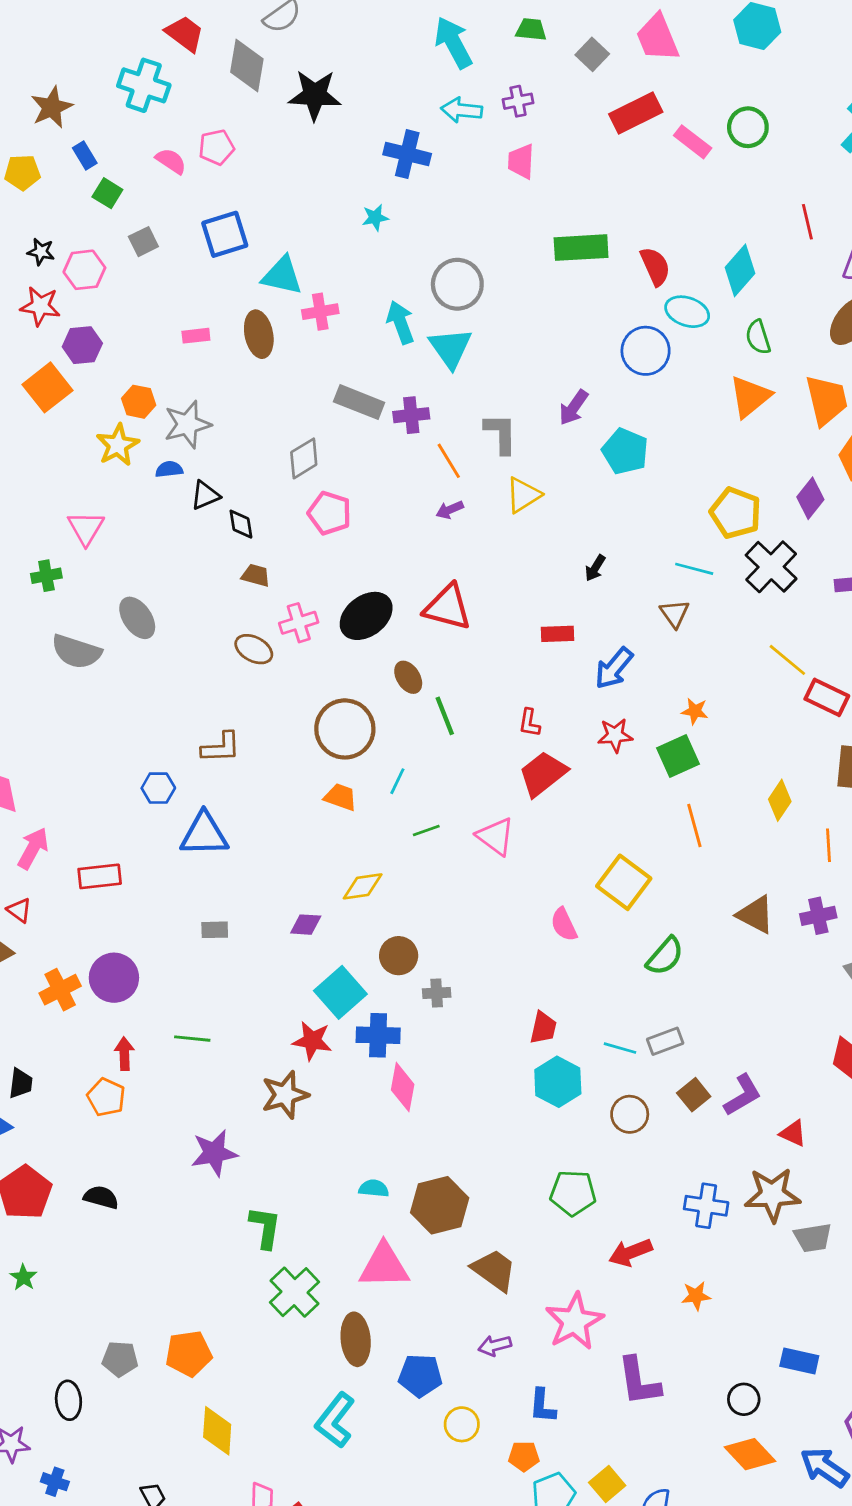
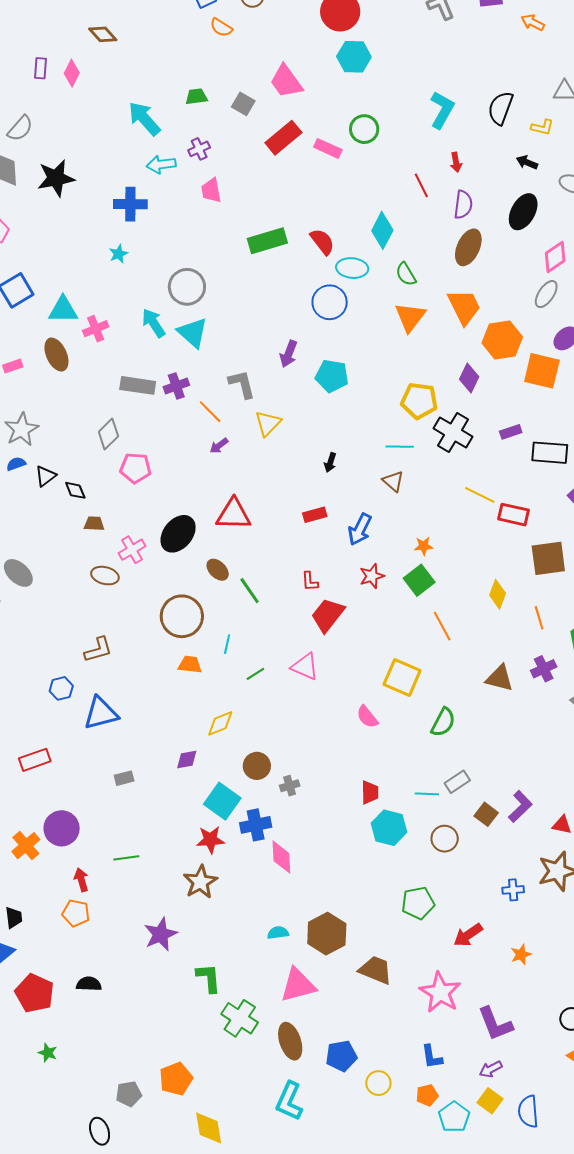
blue cross: (706, 1206) -> (513, 890), size x0.7
purple arrow: (495, 1346) -> (491, 1069), moved

